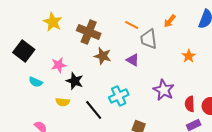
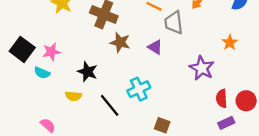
black square: (24, 51) -> (22, 49), moved
orange star: (189, 56) -> (230, 42), moved
pink star: (59, 65) -> (51, 52), moved
purple star: (164, 90) -> (202, 68), moved

